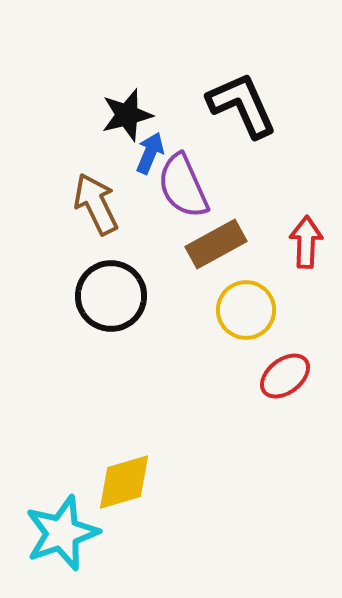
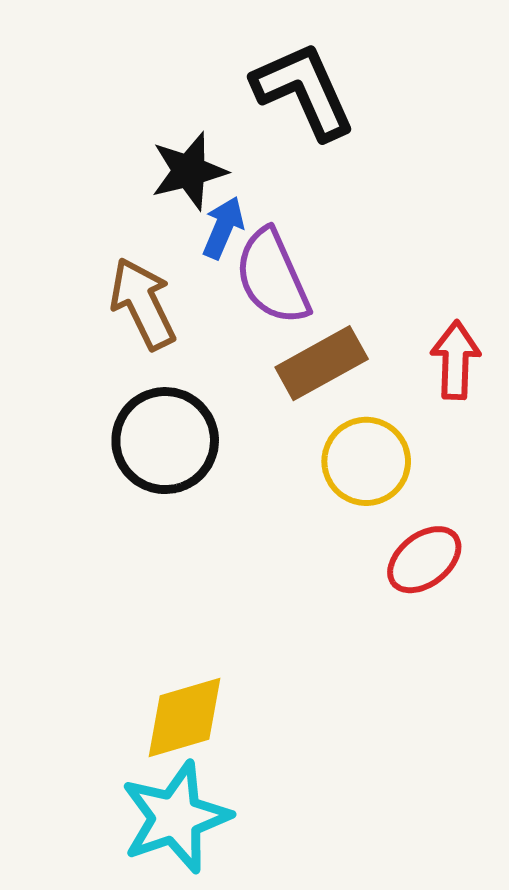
black L-shape: (242, 105) -> (304, 91), moved
cyan star: (62, 533) -> (176, 817), moved

